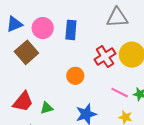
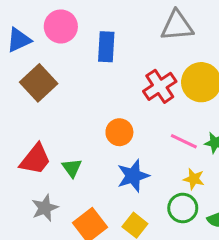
pink circle: (43, 28) -> (61, 26), moved
orange circle: (75, 76) -> (119, 132), moved
green triangle: (47, 108) -> (72, 168), turned -48

